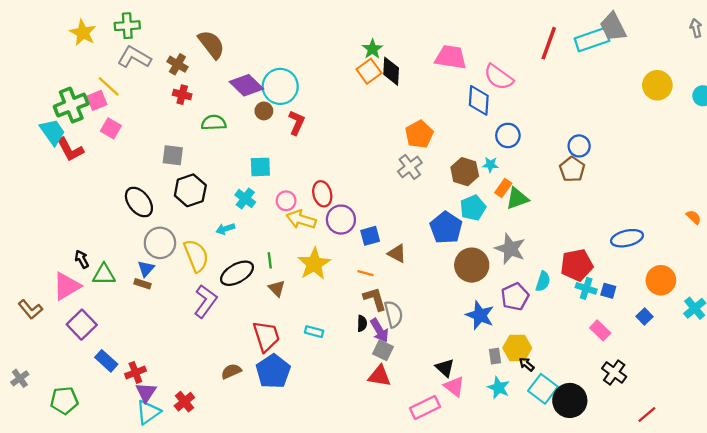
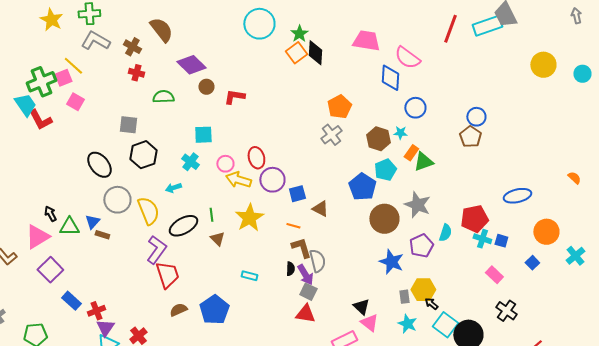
cyan circle: (280, 86) -> (259, 24), moved
red L-shape: (297, 123) -> (234, 97), turned -105
blue triangle: (146, 269) -> (92, 222), moved
red trapezoid: (266, 336) -> (167, 275), moved

